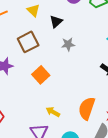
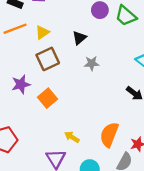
yellow triangle: (33, 10) -> (42, 32), moved, turned 40
orange square: (41, 75) -> (48, 98), moved

